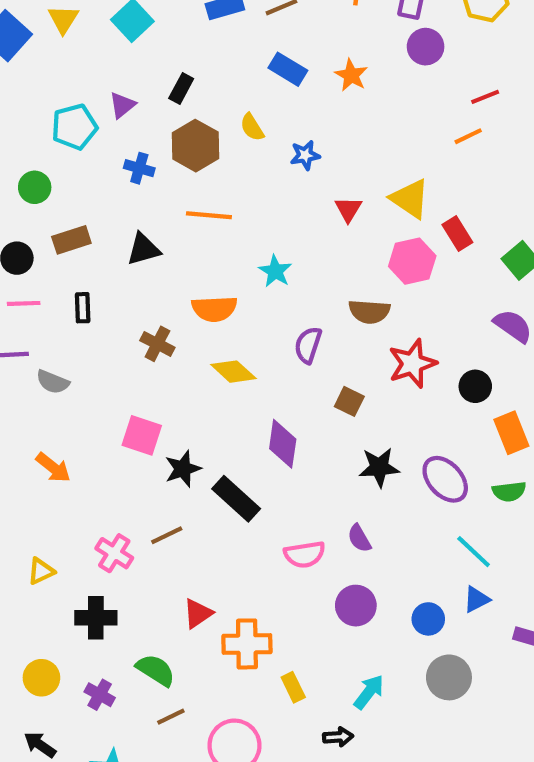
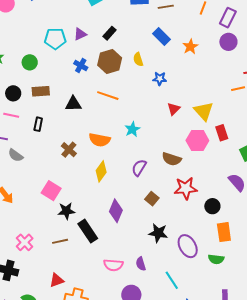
yellow diamond: (233, 372) -> (101, 171), turned 70
brown line: (167, 535) -> (60, 241), moved
cyan line: (474, 552) -> (172, 280), moved

